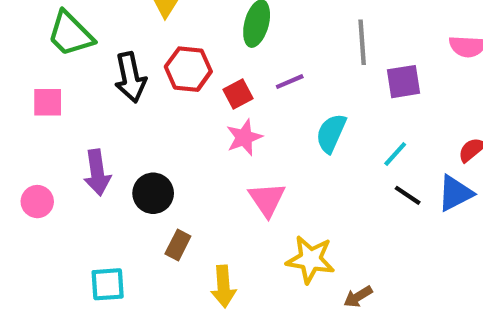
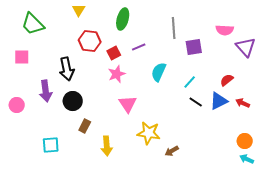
black arrow: (130, 77) -> (67, 69), moved

